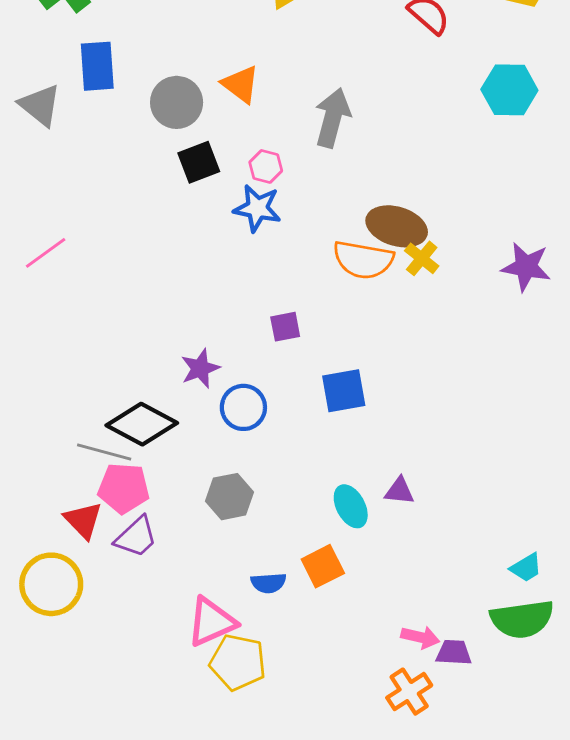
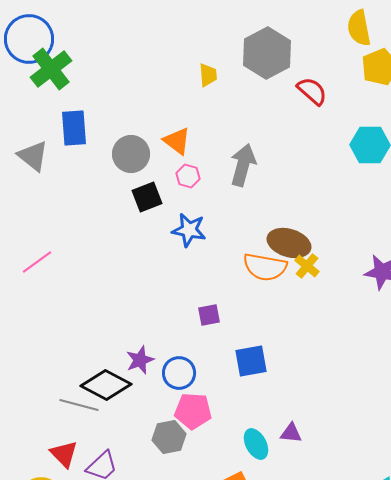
pink hexagon: (266, 166) -> (188, 176), moved
purple star: (200, 368) -> (140, 360), moved
pink pentagon: (124, 488) -> (193, 411), moved

